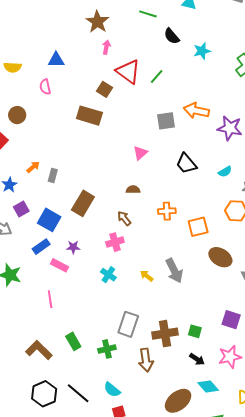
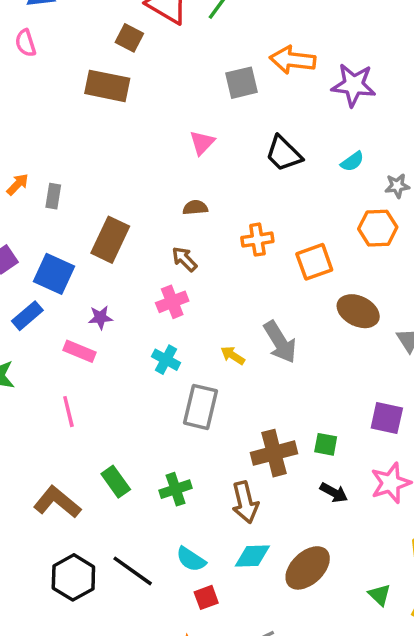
blue rectangle: (41, 247) -> (27, 316), moved
gray rectangle: (128, 324) -> (201, 407), moved
cyan diamond: (208, 386) -> (252, 556), moved, turned -45

